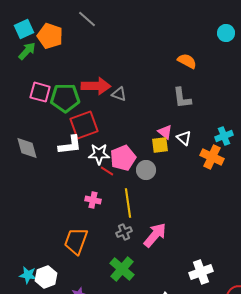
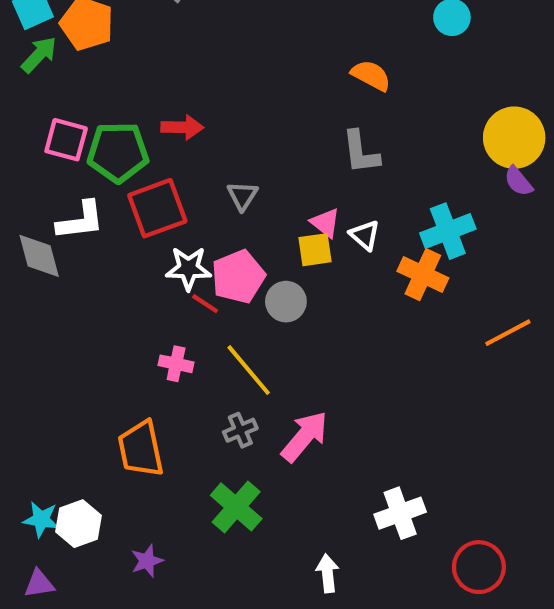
red arrow: (96, 86) -> (182, 127), size x0.7
gray triangle: (119, 94) -> (242, 196), moved, turned 42
cyan cross: (224, 136) -> (448, 231), size x1.4
white L-shape: (70, 145) -> (81, 221), moved
yellow line: (128, 203) -> (249, 370), turned -32
orange trapezoid: (76, 241) -> (141, 449), turned -32

